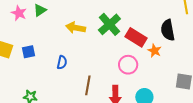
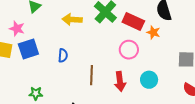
pink star: (19, 13) -> (17, 29), moved
blue square: (28, 52) -> (28, 49), size x1.5

